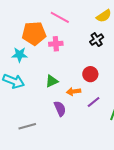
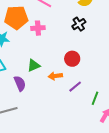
purple semicircle: (60, 109) -> (20, 83), moved

